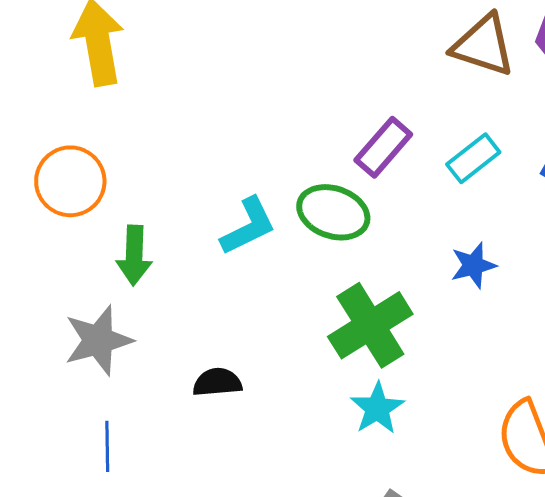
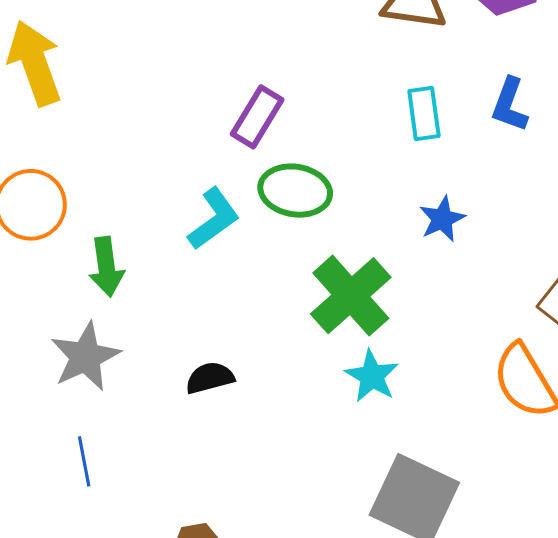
purple rectangle: (383, 147) -> (257, 117), moved
cyan rectangle: (473, 158) -> (424, 114), turned -50
blue line: (107, 446) -> (84, 461), moved

